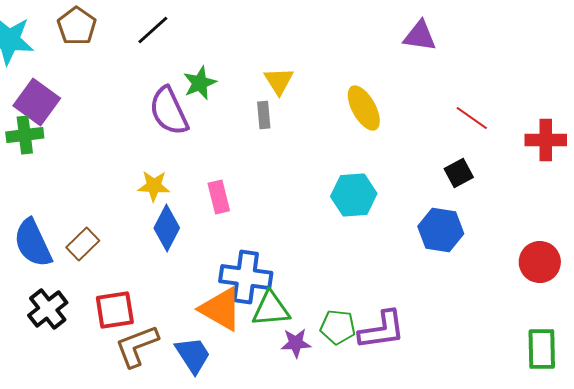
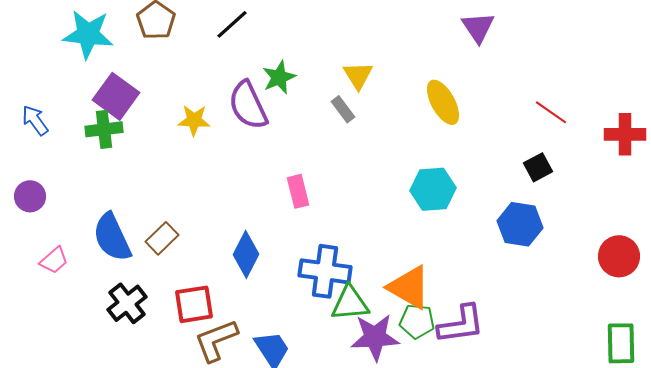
purple triangle: (420, 36) -> (478, 27), moved, turned 48
gray rectangle: (264, 115) -> (343, 109), turned -32
yellow star: (154, 186) -> (194, 120), moved
blue diamond: (167, 228) -> (246, 254), moved
orange triangle: (221, 309) -> (409, 287), moved
purple star: (296, 343) -> (375, 337), size x1.6

